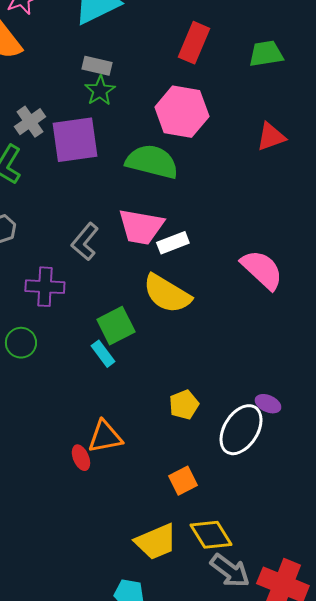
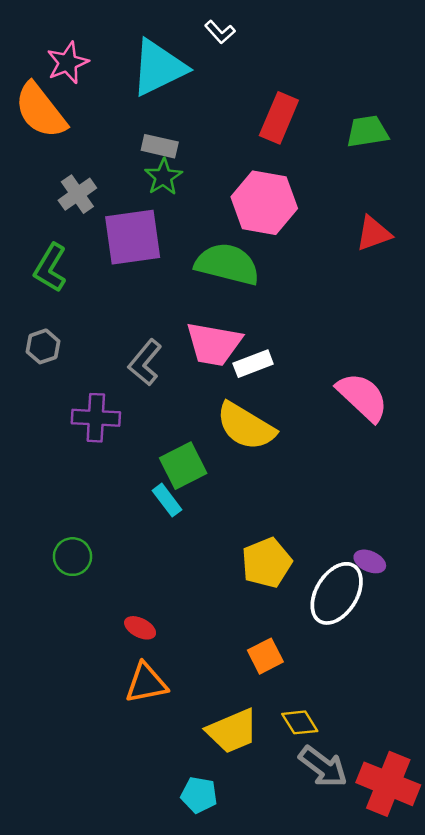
gray cross: (30, 122) -> (77, 194), moved
green circle: (21, 343) -> (72, 557), moved
yellow pentagon: (184, 405) -> (267, 563), size x1.4
orange triangle: (105, 437) -> (146, 683), moved
red ellipse: (81, 458) -> (140, 628), turned -40
yellow diamond: (211, 535) -> (300, 722), size x0.7

